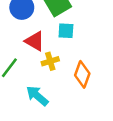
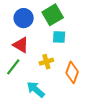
red triangle: (35, 41) -> (21, 45), moved

